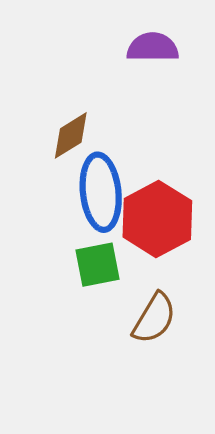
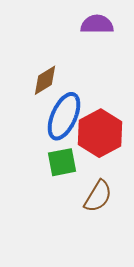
blue ellipse: (101, 192) -> (64, 116), turned 30

